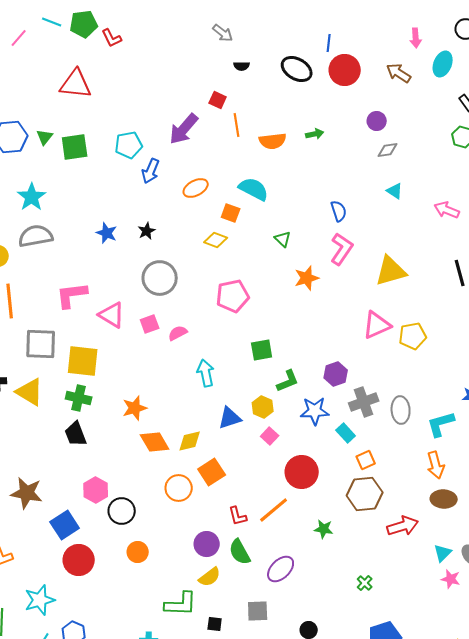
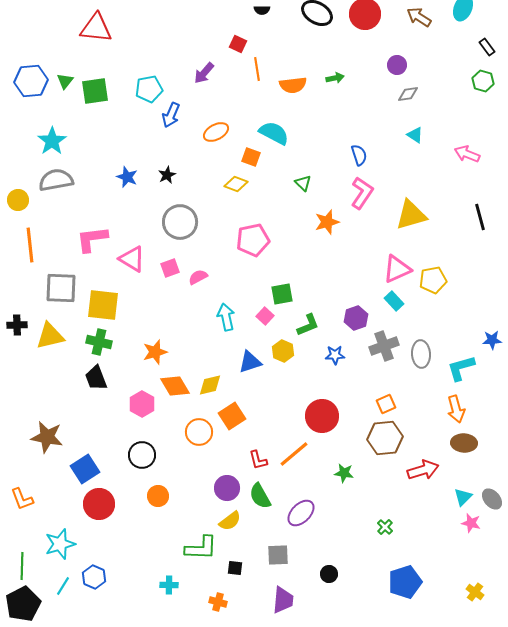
purple arrow: (184, 129) -> (204, 73), size x0.7
yellow triangle: (30, 392) -> (50, 336), turned -44
blue star: (315, 411) -> (335, 355), size x0.7
cyan rectangle: (346, 433) -> (394, 301), moved
pink square: (270, 436) -> (265, 316), moved
pink hexagon: (96, 490) -> (142, 404), moved

